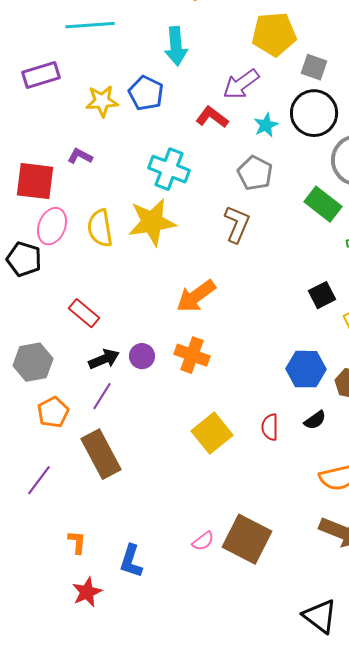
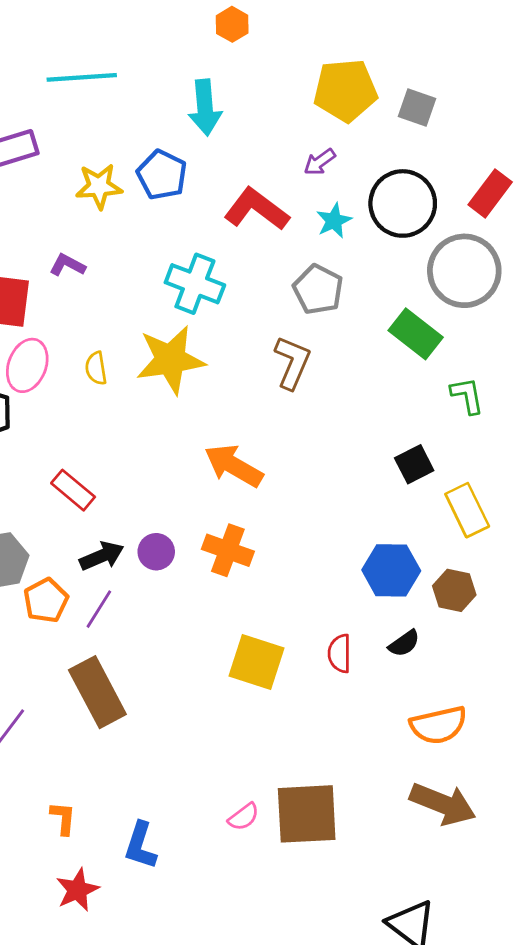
gray square: (314, 67) -> (417, 107), moved
purple arrow: (241, 84) -> (320, 162), moved, size x0.6
red L-shape: (212, 117) -> (257, 209), size x1.4
yellow semicircle: (100, 228) -> (96, 368), size x0.6
orange arrow: (196, 296) -> (234, 466), turned 66
orange pentagon: (53, 412) -> (46, 600), moved
yellow square: (212, 433) -> (257, 662), turned -33
brown square: (247, 539) -> (307, 814), turned -30

